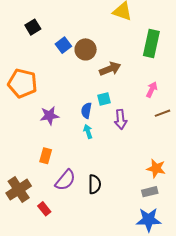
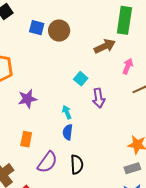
blue square: (63, 45) -> (37, 28), turned -35
brown arrow: (110, 69) -> (105, 46), moved
cyan square: (104, 99) -> (81, 79), turned -32
blue semicircle: (86, 110) -> (68, 132), moved

